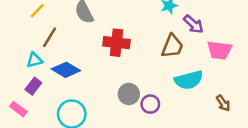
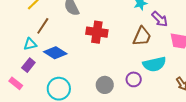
gray circle: (129, 94) -> (105, 85), moved
purple circle: (150, 104) -> (134, 79), moved

